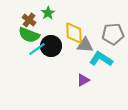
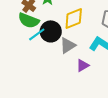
yellow diamond: (74, 33) -> (74, 18), turned 70
gray triangle: (85, 45) -> (68, 45), moved, turned -36

